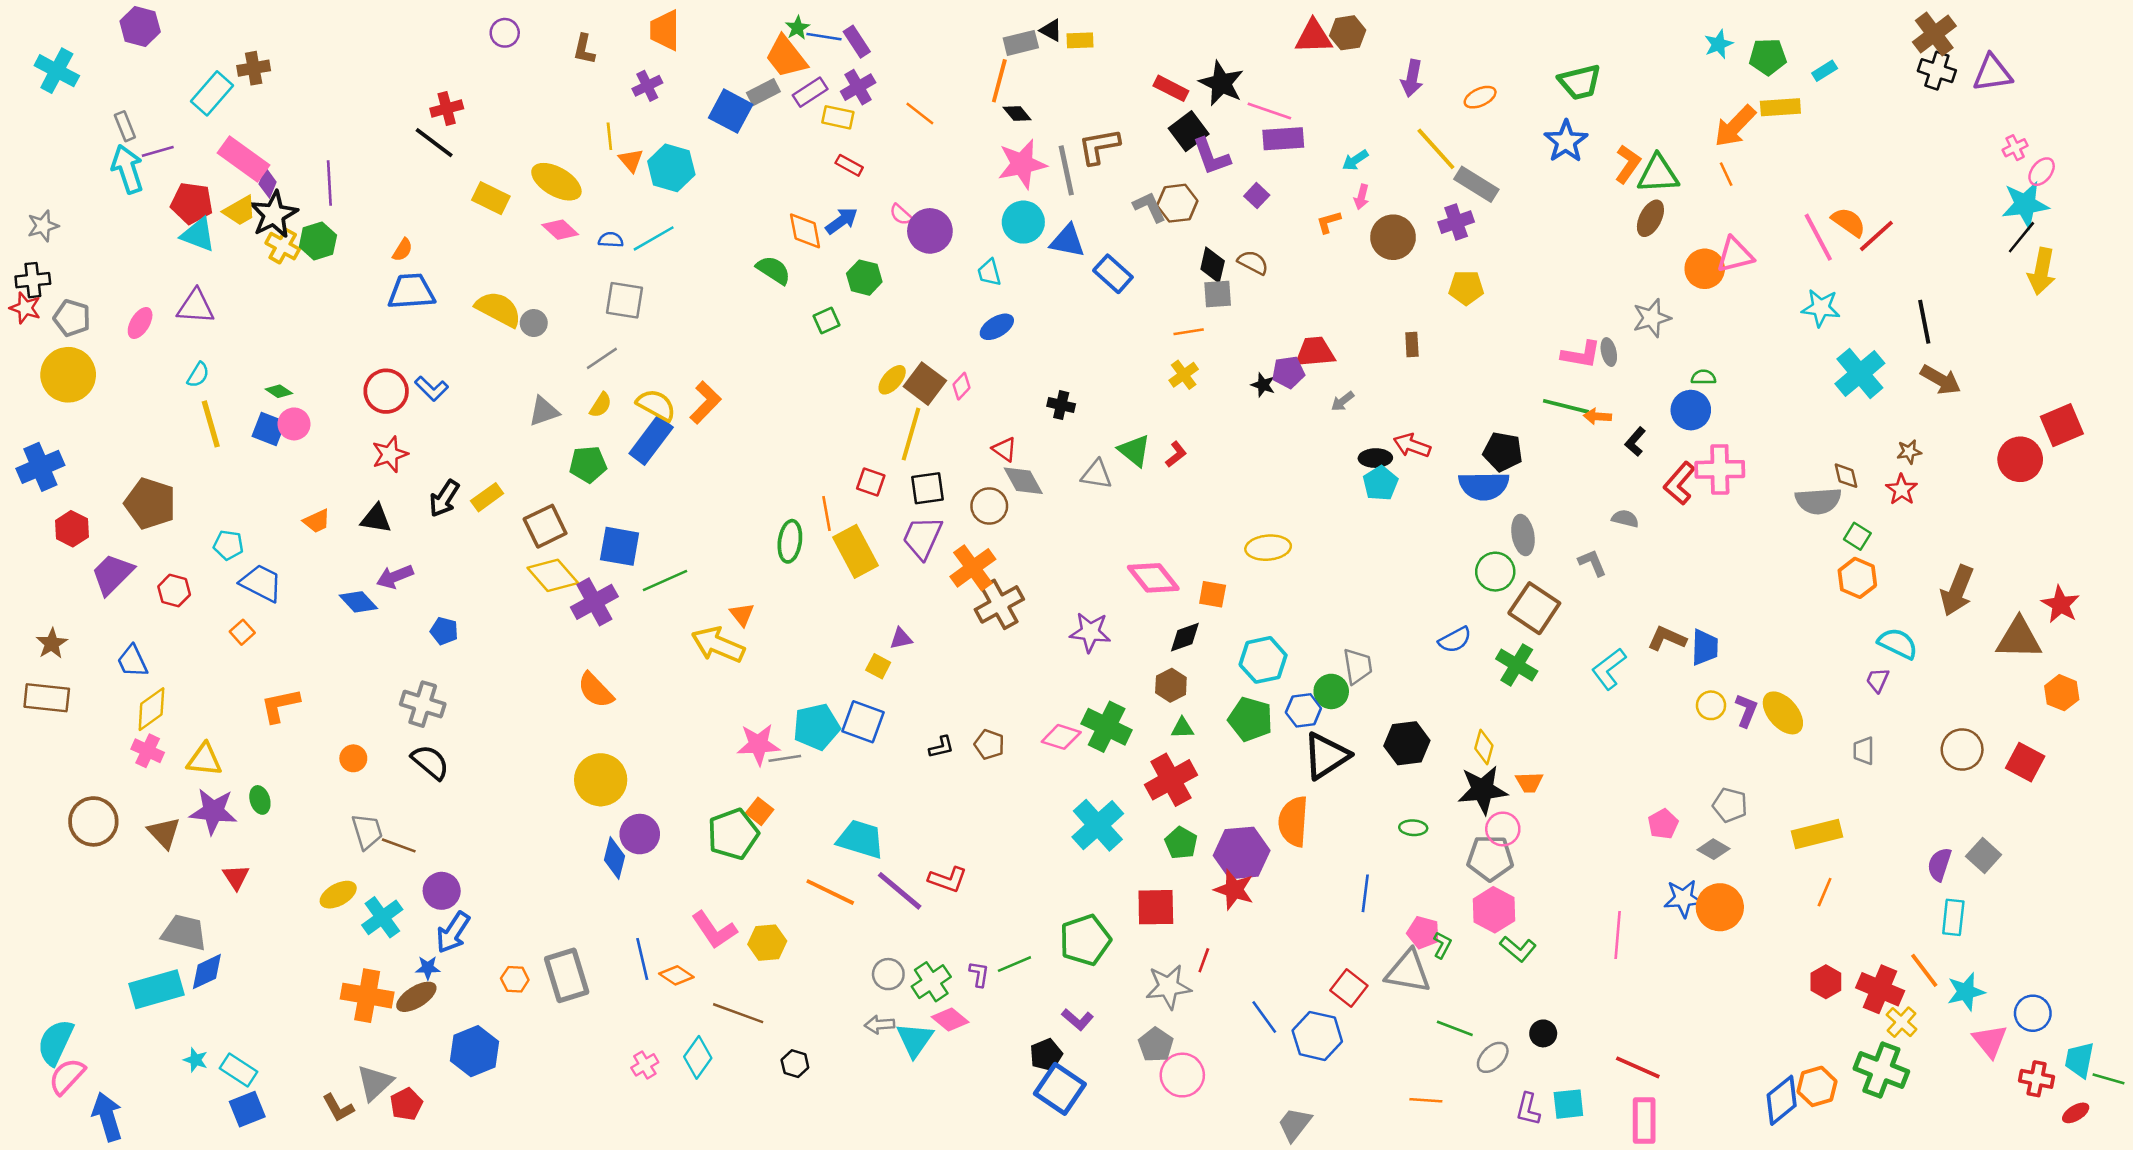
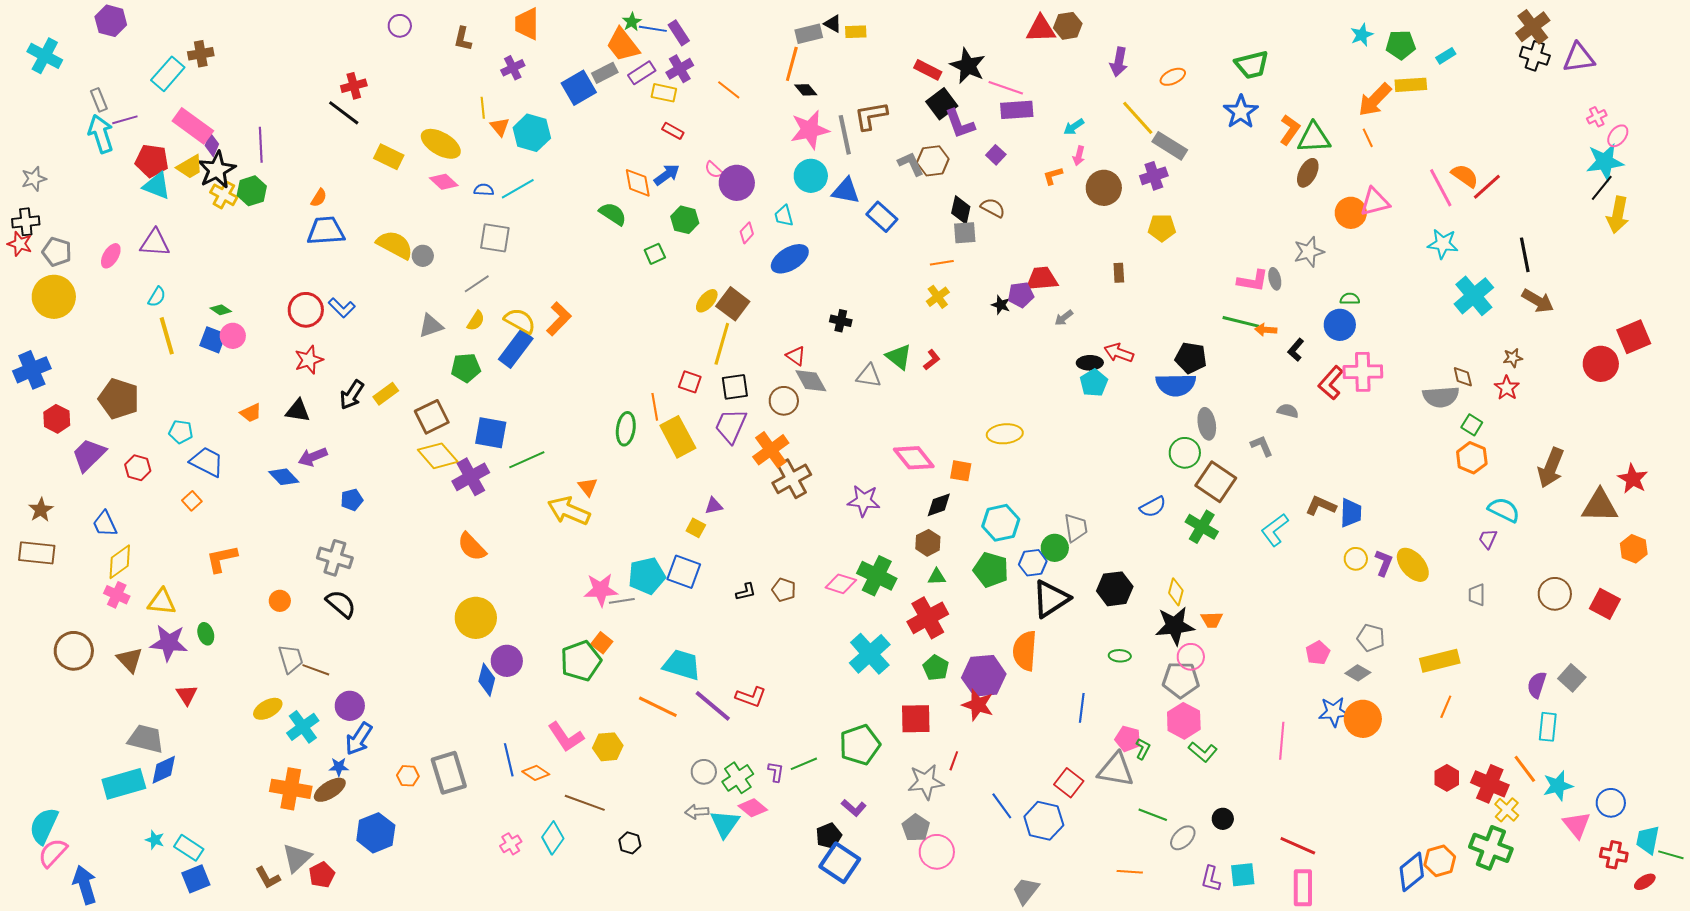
blue square: (731, 111) -> (579, 88), turned 32
blue ellipse: (997, 327) -> (790, 259), size x1.4
pink diamond: (961, 386) -> (747, 233), moved
blue pentagon: (444, 631) -> (352, 500), turned -30

